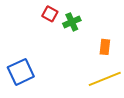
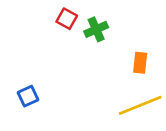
blue square: (21, 72) -> (28, 96), size x0.6

